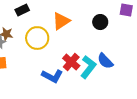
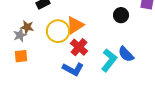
orange triangle: (61, 21) -> (75, 25), moved
red cross: (71, 62) -> (79, 47), moved

